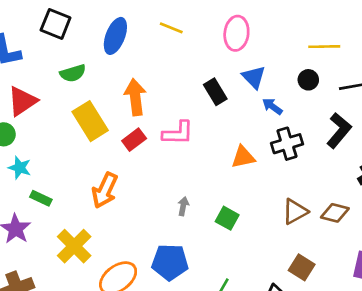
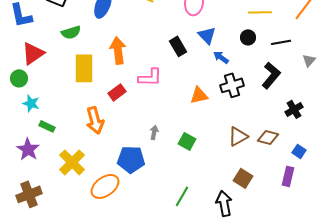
yellow rectangle: (90, 121) -> (84, 68), turned 32
red rectangle: (134, 140) -> (117, 92), moved
orange arrow: (105, 190) -> (95, 120), turned -40
blue pentagon: (170, 262) -> (131, 159), moved

